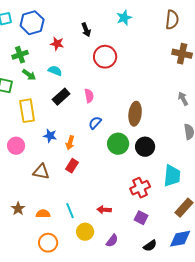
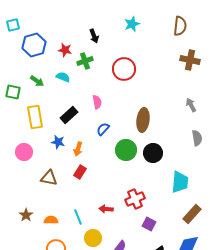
blue hexagon: (32, 23) -> (34, 45), moved
green cross: (20, 55) -> (85, 61), moved
red circle: (105, 57) -> (124, 69), moved
black rectangle: (61, 97) -> (69, 115), moved
red cross: (140, 188) -> (135, 199), moved
red arrow: (104, 210) -> (106, 209), moved

